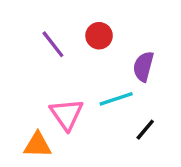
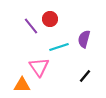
red circle: (99, 36) -> (50, 19), moved
cyan line: (116, 99) -> (59, 47), moved

